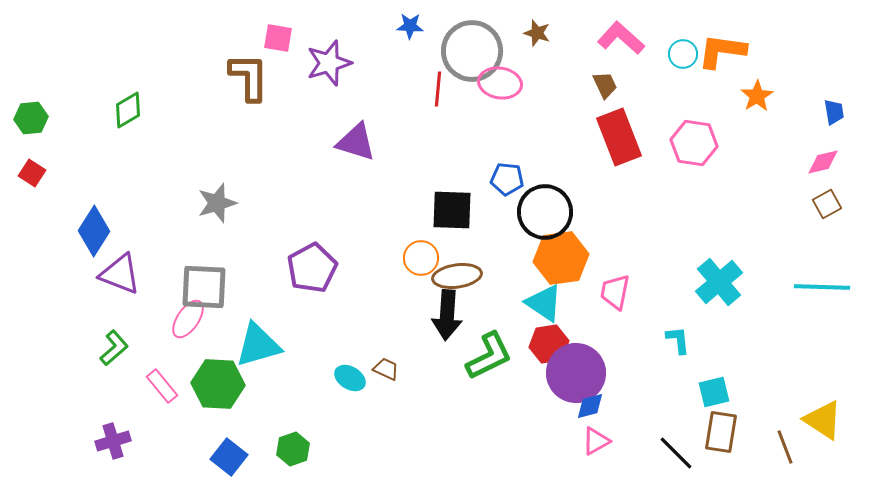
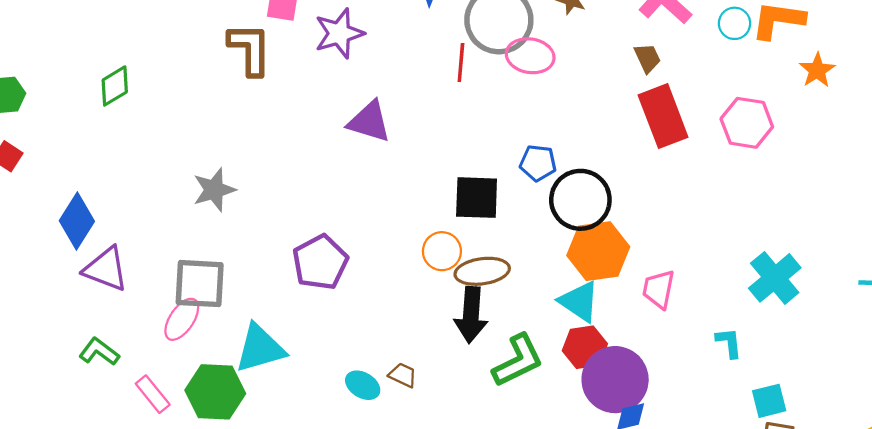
green L-shape: (114, 348) -> (99, 352), turned -102

